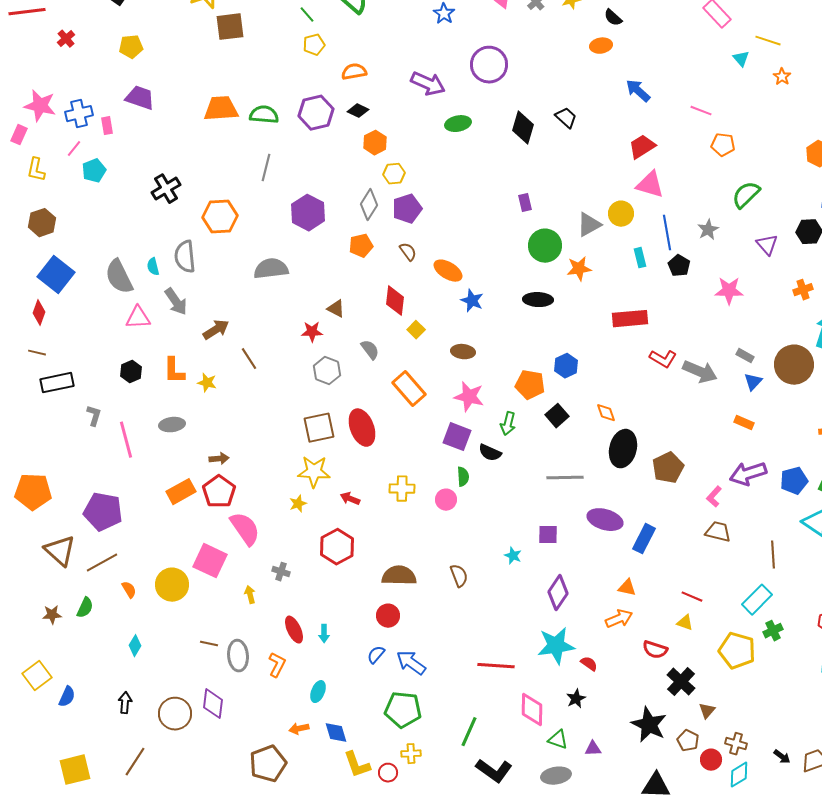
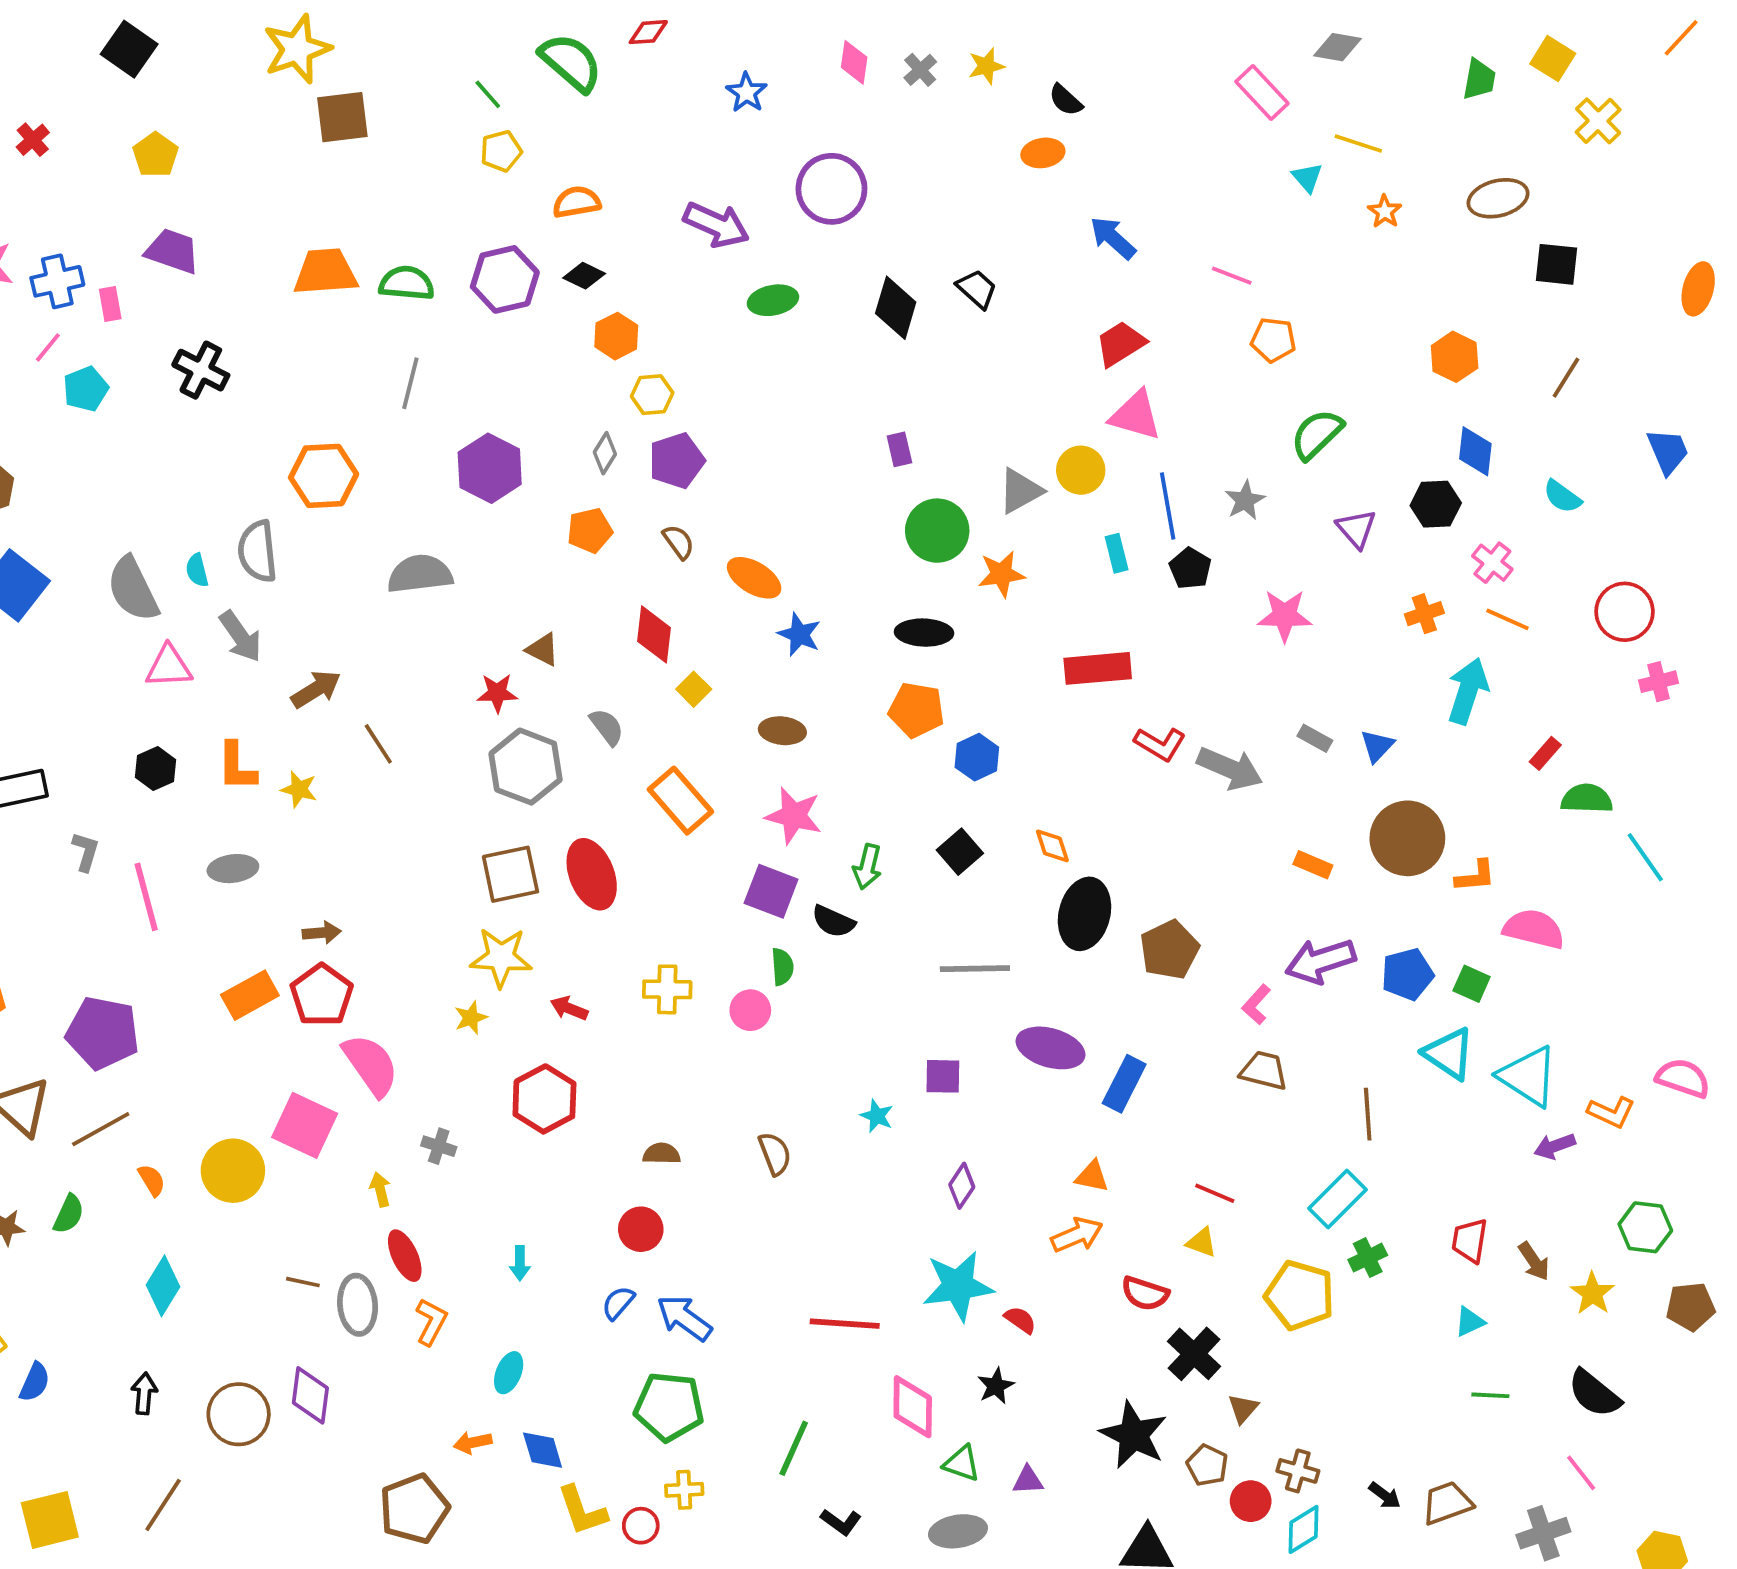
yellow pentagon: (131, 47) -> (155, 155), turned -30
black cross: (166, 189) -> (201, 370), moved, turned -32
gray diamond: (369, 205) -> (605, 453), size x0.7
brown circle: (794, 365) -> (1407, 838), moved
gray hexagon: (327, 371) -> (526, 767), size x1.4
blue triangle: (753, 382) -> (1377, 746), moved
orange pentagon: (530, 385) -> (916, 710), moved
brown semicircle: (399, 576) -> (662, 1154), size x0.6
purple diamond: (558, 593) -> (962, 1186), size x0.7
red ellipse: (294, 630) -> (405, 1256), moved
cyan diamond: (135, 646) -> (163, 1286), size x1.4
black L-shape: (494, 771) -> (841, 1522), size x0.6

